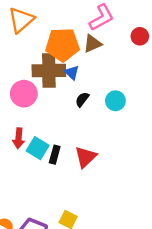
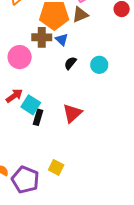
brown cross: (49, 71) -> (42, 37), size x0.7
red arrow: (19, 138) -> (14, 96), turned -132
black rectangle: (55, 155) -> (38, 117), moved

